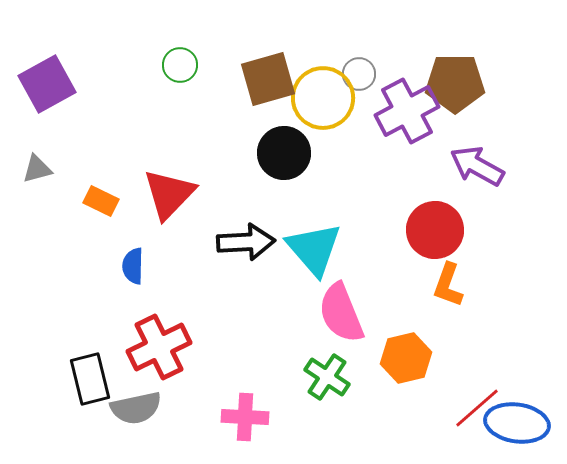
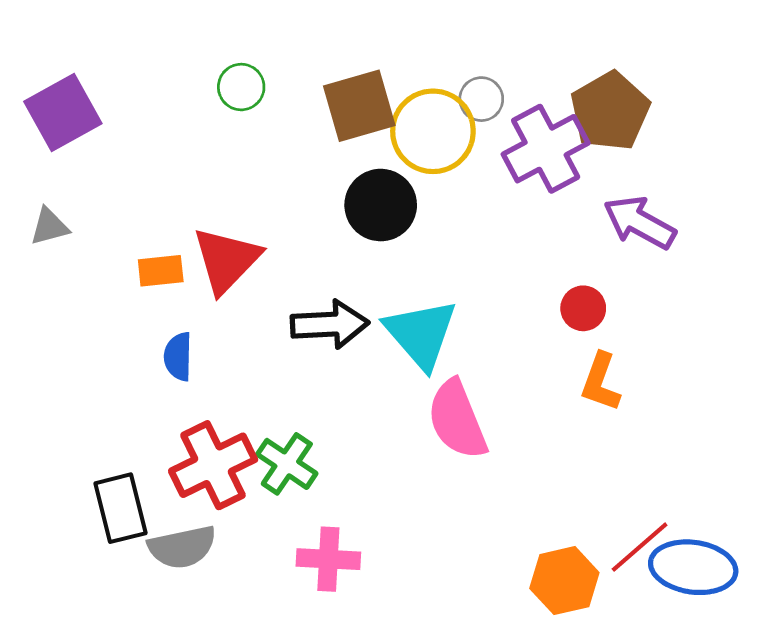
brown pentagon: (455, 83) -> (610, 111), turned -30
orange rectangle: (101, 201) -> (161, 271), moved, turned -32
red circle: (435, 230) -> (583, 308), size x0.6
orange hexagon: (406, 358) -> (564, 581), moved
green cross: (327, 377) -> (287, 464), moved

